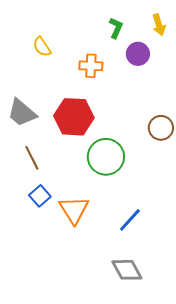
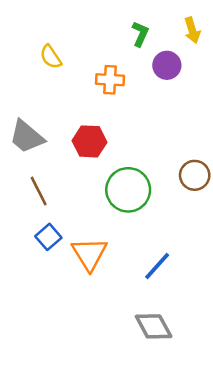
red hexagon: (74, 117) -> (89, 141), size x0.7
brown circle: (161, 128) -> (195, 175), moved

